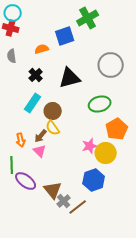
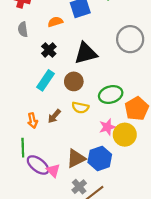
green ellipse: (100, 104) -> (111, 94), moved
brown circle: (53, 111) -> (74, 81), moved
yellow semicircle: (53, 128) -> (80, 108), moved, turned -42
pink triangle: (40, 151) -> (53, 170), moved
blue hexagon: (94, 180) -> (100, 158), moved
brown triangle: (53, 190) -> (76, 158), moved, turned 42

